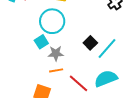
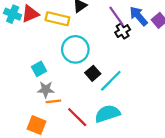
cyan circle: (52, 21) -> (75, 49), moved
gray star: (56, 53) -> (46, 90), moved

